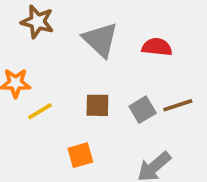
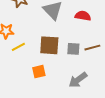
brown square: (97, 105) -> (49, 45), size x1.5
gray square: (143, 110) -> (73, 49), turned 32

